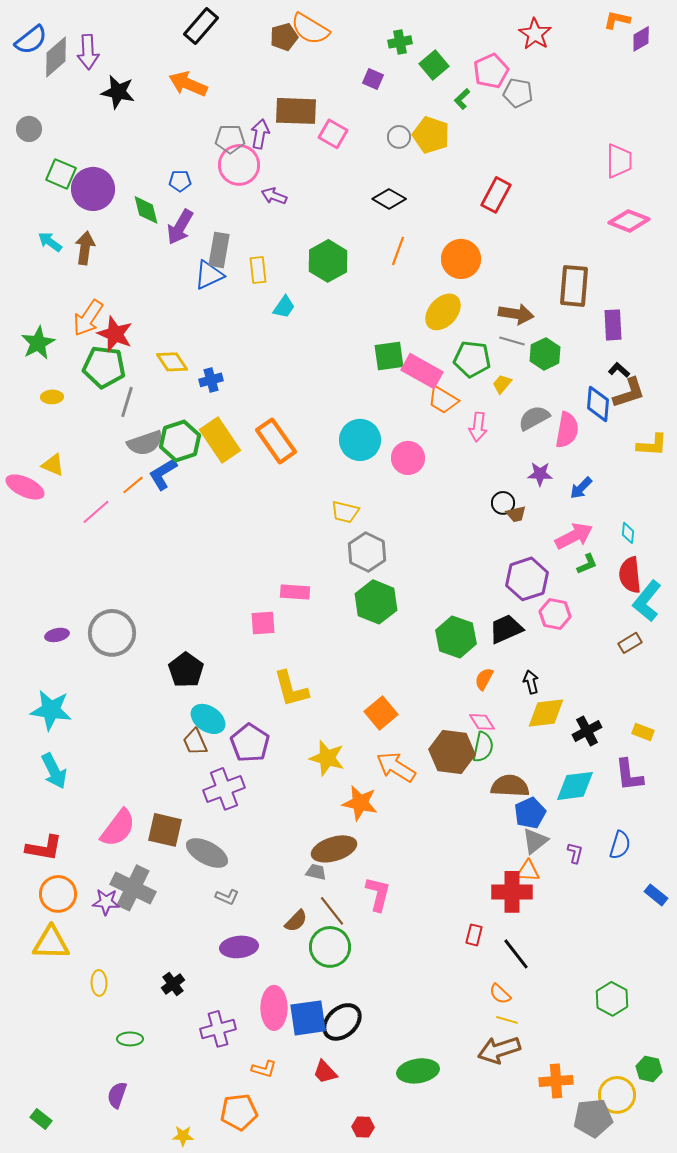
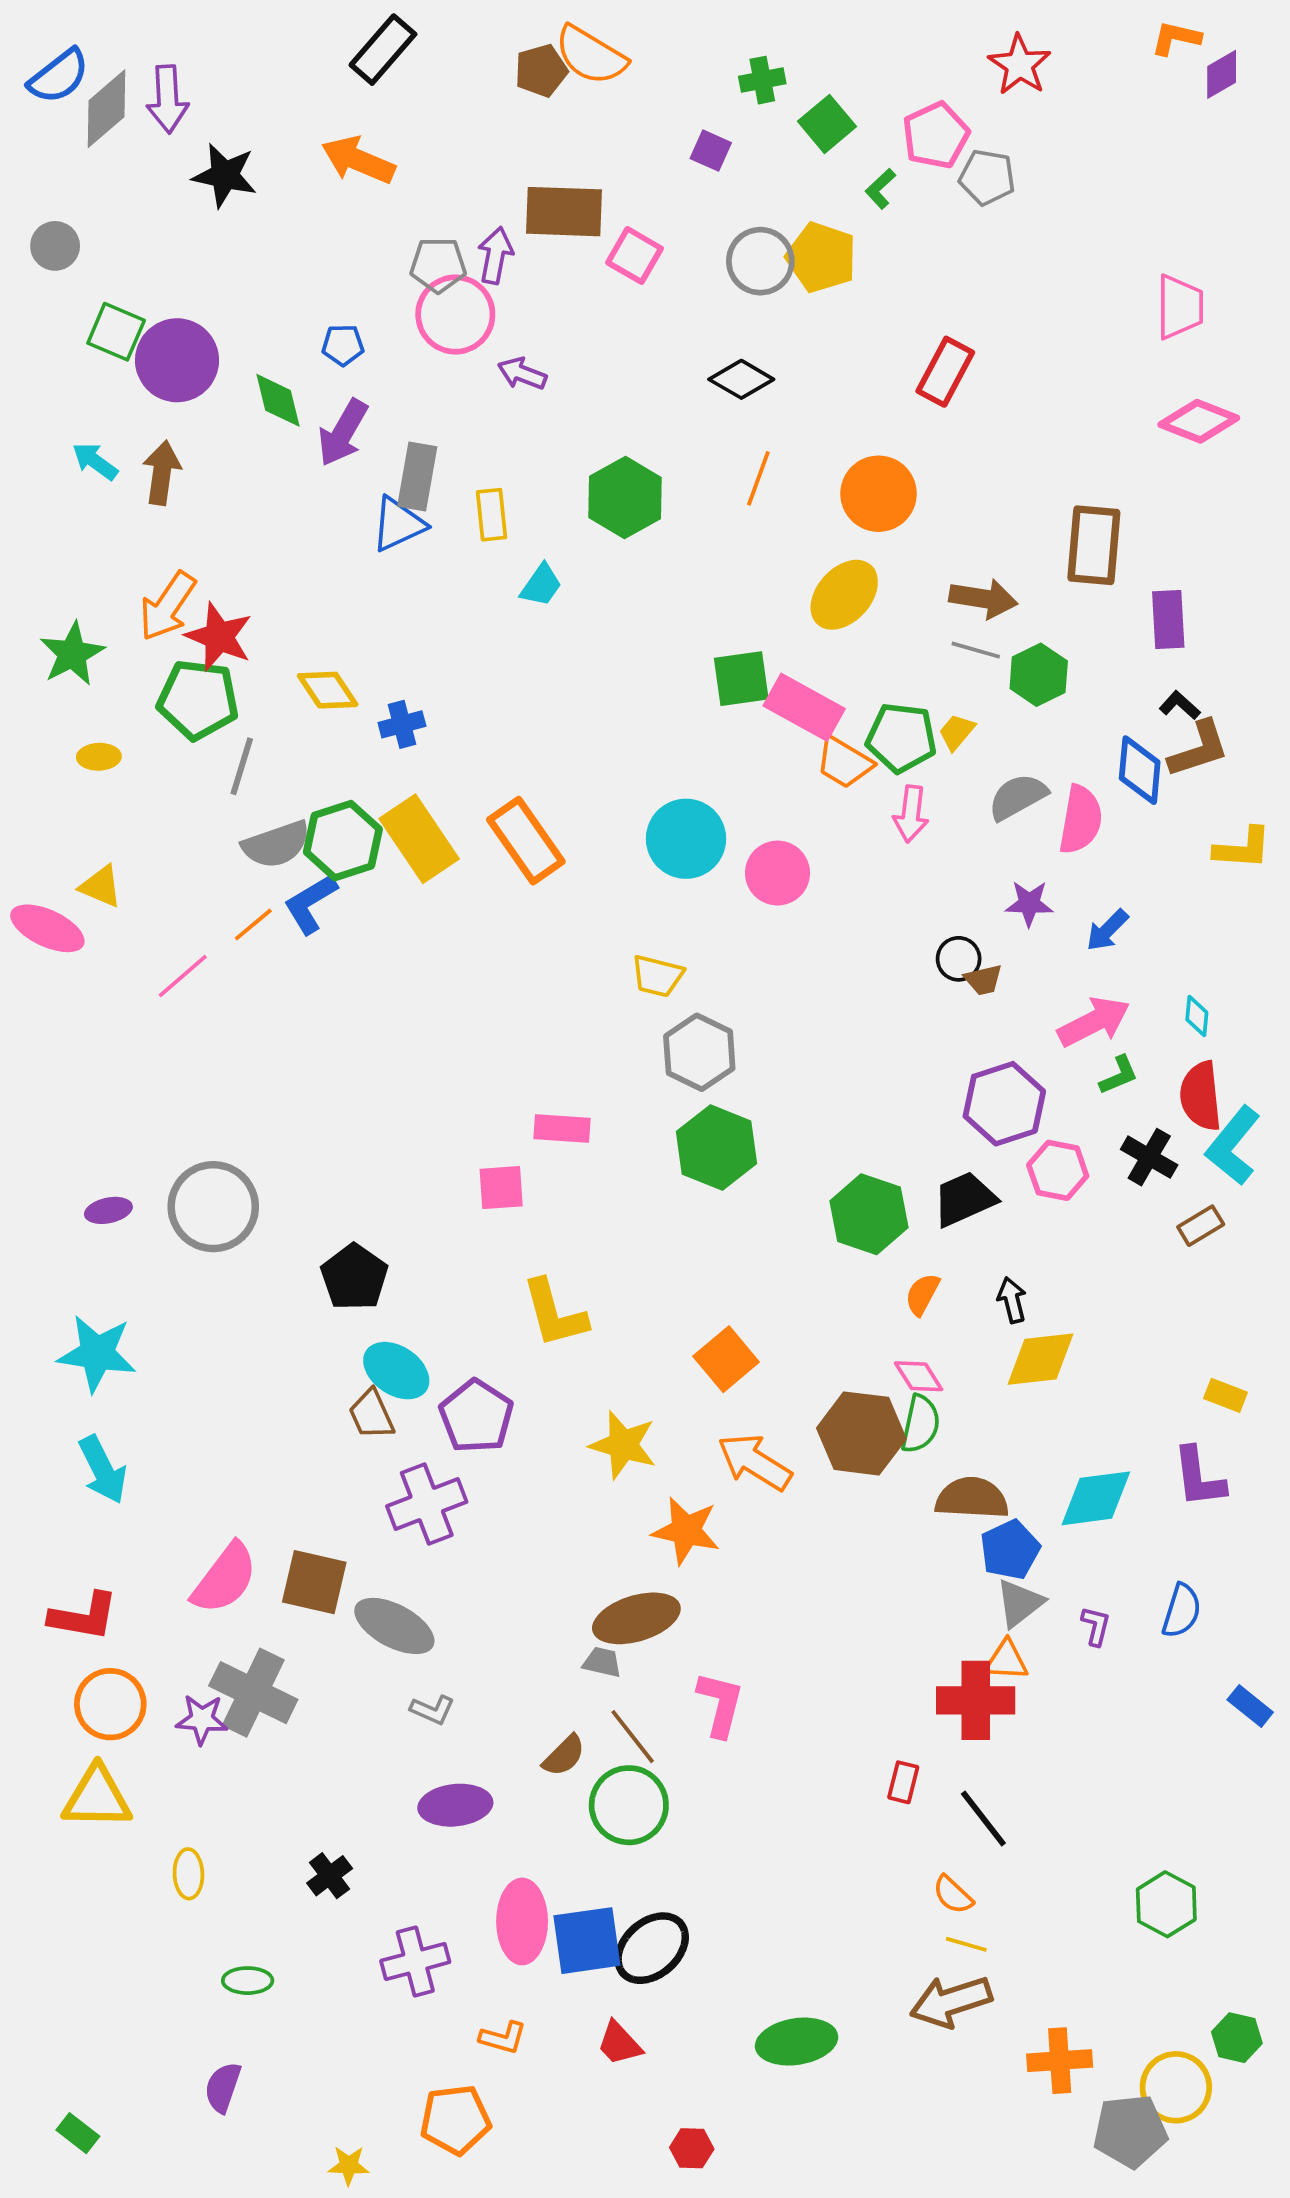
gray circle: (399, 137) -> (760, 261), size x1.5
green pentagon: (472, 359) -> (901, 738), moved
black cross: (587, 731) -> (1149, 1157), moved, turned -32

